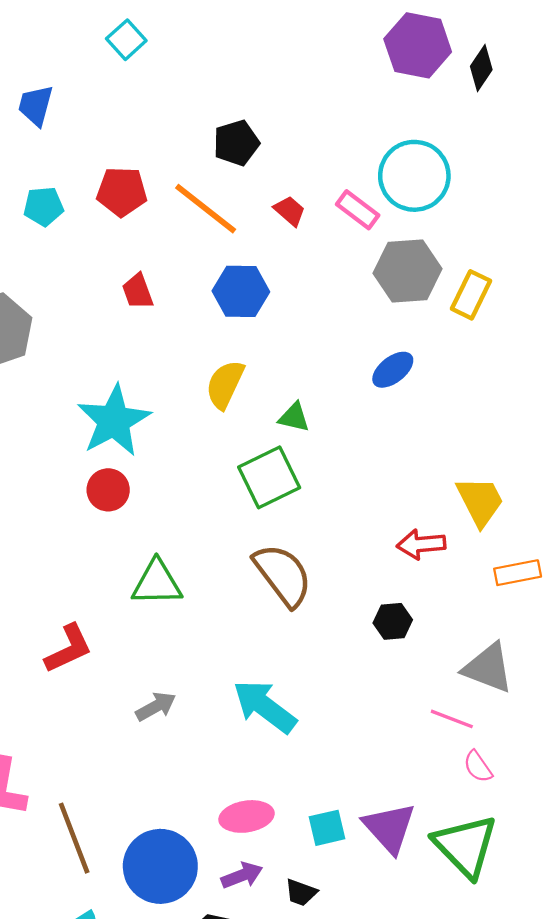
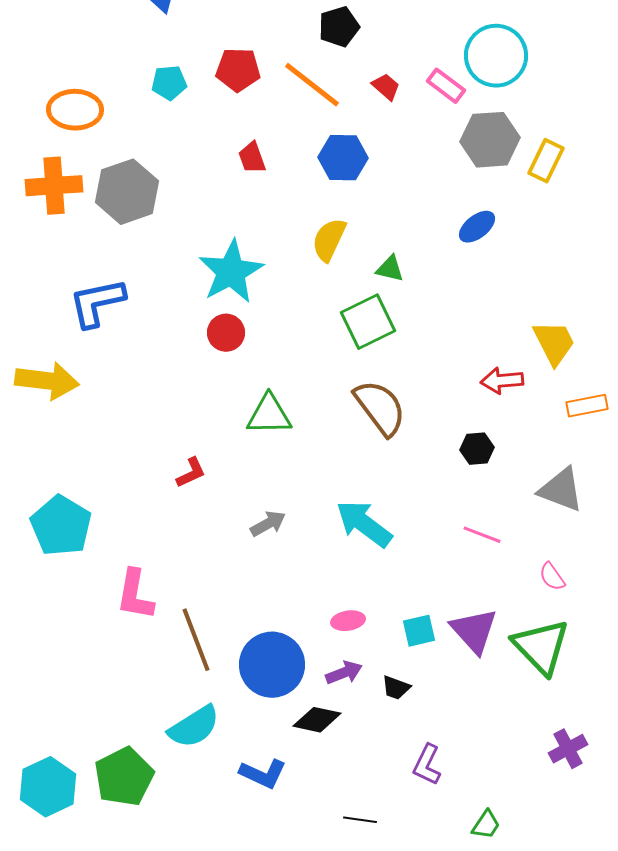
red L-shape: (68, 649) -> (191, 473), size x0.7
pink line: (452, 719) -> (482, 535), moved
pink ellipse: (247, 816) -> (348, 621), size x0.7

